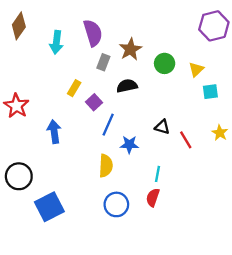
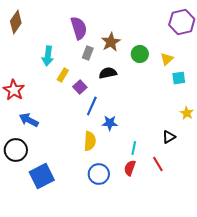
cyan arrow: (56, 42) -> (48, 56), moved
black triangle: (162, 127) -> (169, 137), moved, turned -48
blue arrow: (54, 132) -> (29, 120), moved, turned -54
red line: (186, 140) -> (158, 164), moved

